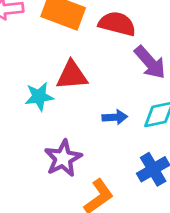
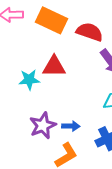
blue arrow: (115, 117) -> (71, 126), moved

